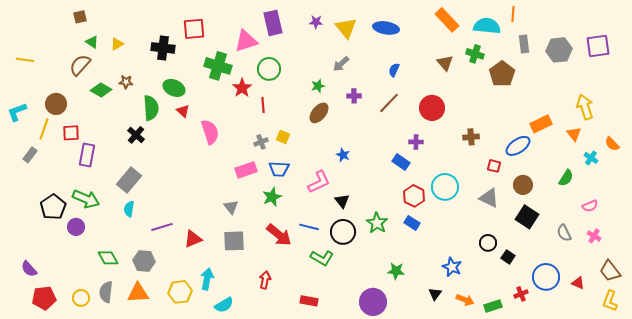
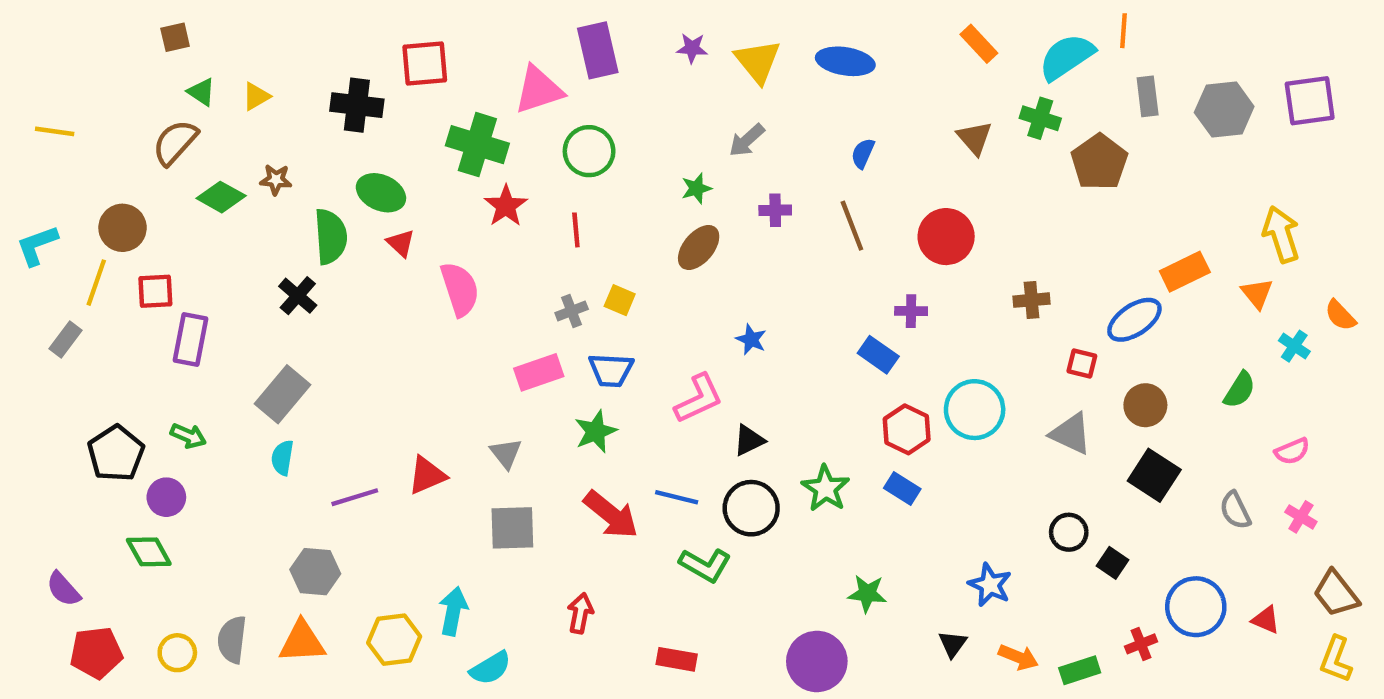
orange rectangle: (447, 20) -> (979, 44), size x0.7
cyan semicircle: (487, 26) -> (1067, 57), turned -40
red star: (242, 88) -> (506, 206), moved
brown line: (389, 103) -> (852, 226), turned -65
green arrow: (86, 199) -> (188, 436), size x0.6
black triangle: (342, 201) -> (749, 440), turned 42
red triangle: (193, 239) -> (427, 475), moved
green diamond: (108, 258) -> (149, 552), moved

